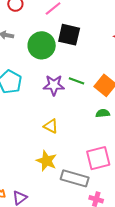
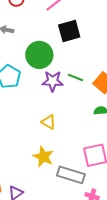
black square: (69, 35) -> (69, 31), turned -30
green circle: (42, 45) -> (39, 55), moved

